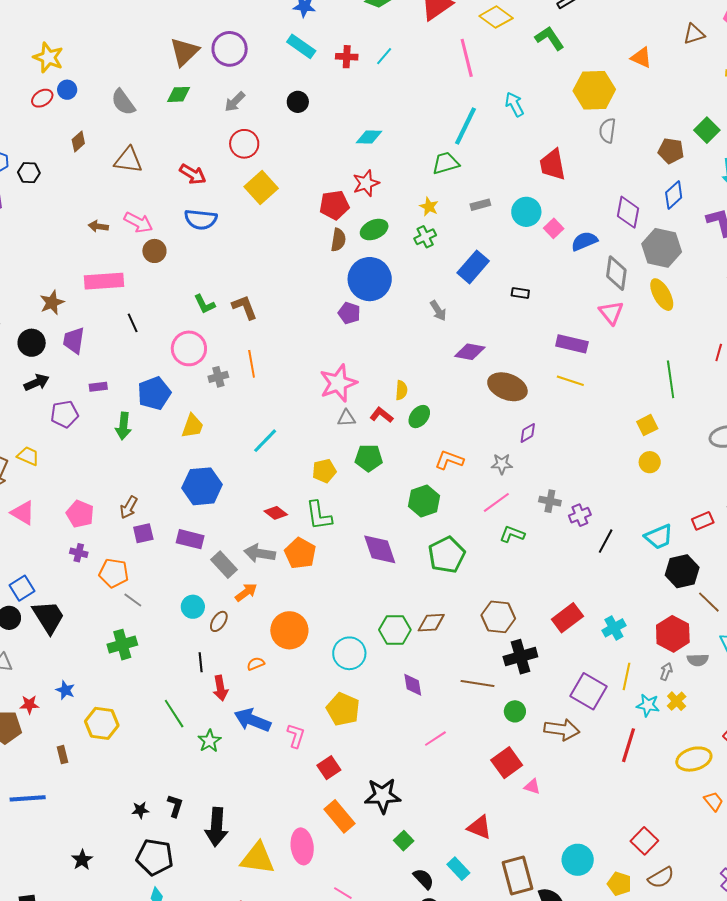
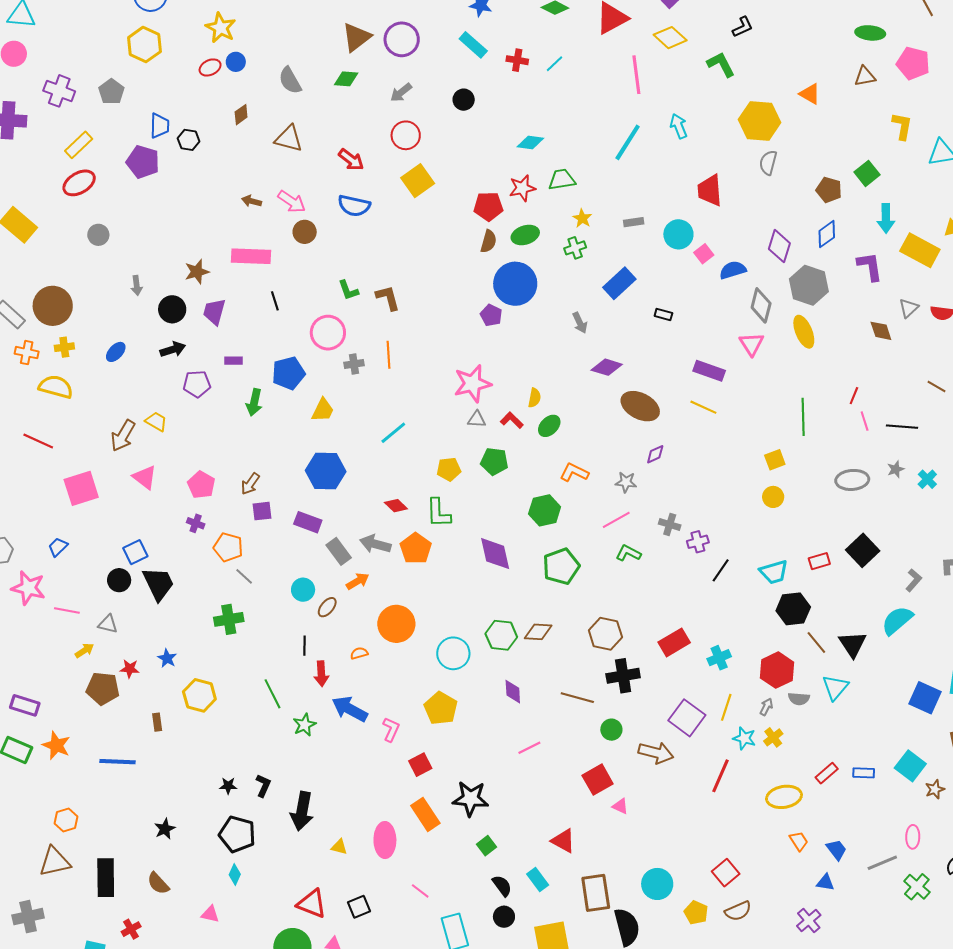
green trapezoid: (446, 163) -> (562, 180), moved
yellow triangle: (258, 858) -> (339, 847), size x0.5

